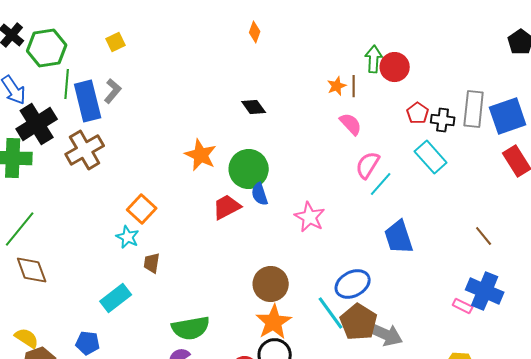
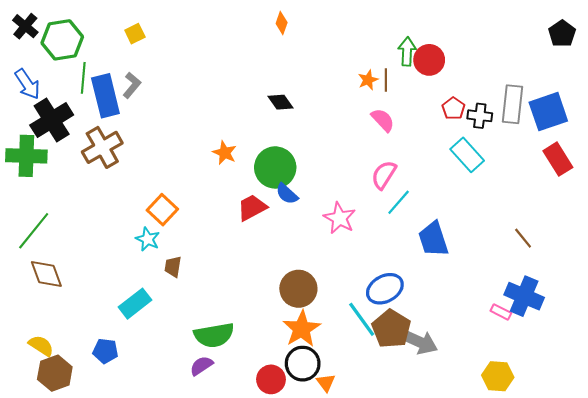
orange star: (201, 155) -> (225, 153), size x0.7
pink semicircle: (368, 165) -> (384, 175), moved
cyan line: (381, 184) -> (399, 202), moved
blue semicircle: (260, 194) -> (287, 194), turned -30

